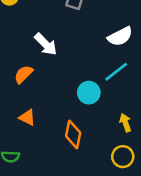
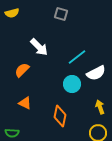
white semicircle: (120, 36) -> (96, 73), moved
cyan line: (116, 72) -> (77, 57), moved

